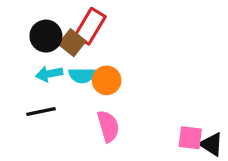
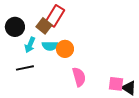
black circle: (46, 36) -> (15, 27), moved
cyan arrow: (49, 74) -> (30, 45), turned -56
pink semicircle: (108, 126) -> (79, 77), moved

